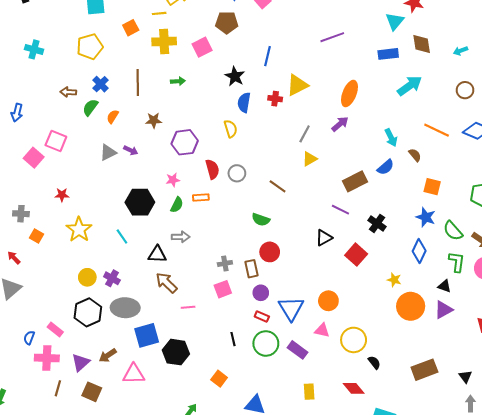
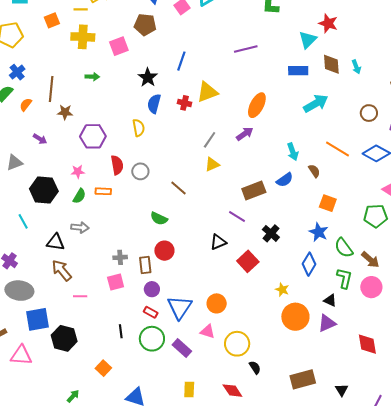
cyan arrow: (460, 51) -> (356, 67), moved, turned -96
brown line: (138, 83) -> (51, 89), moved
gray triangle: (108, 152) -> (14, 163), moved

